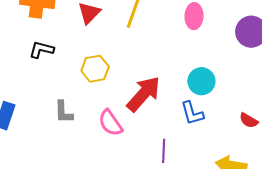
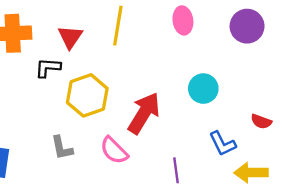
black L-shape: (41, 50) -> (48, 68), moved
yellow hexagon: (95, 69) -> (87, 95), size x1.4
blue L-shape: (192, 113) -> (222, 144), moved

